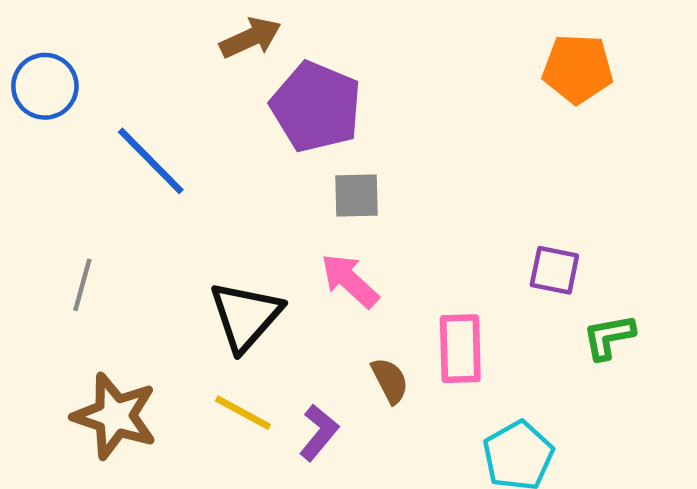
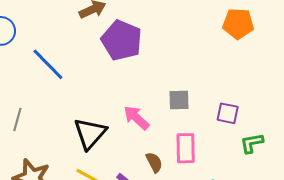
gray square: (356, 195) -> (179, 100), moved

